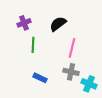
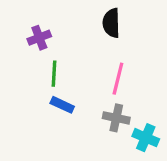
black semicircle: (58, 24) -> (111, 23), moved, turned -54
blue rectangle: (40, 78) -> (62, 105), moved

